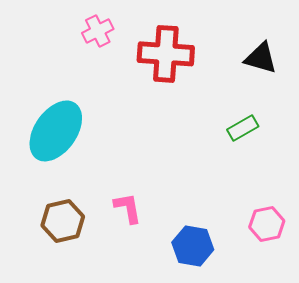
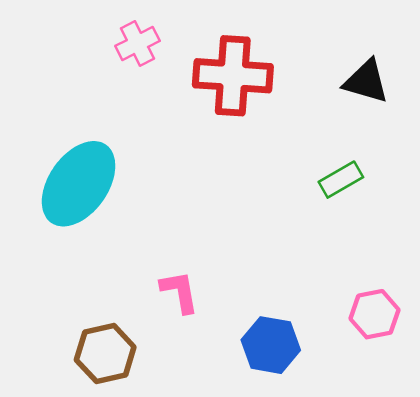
brown hexagon: (63, 221) -> (105, 353), moved

